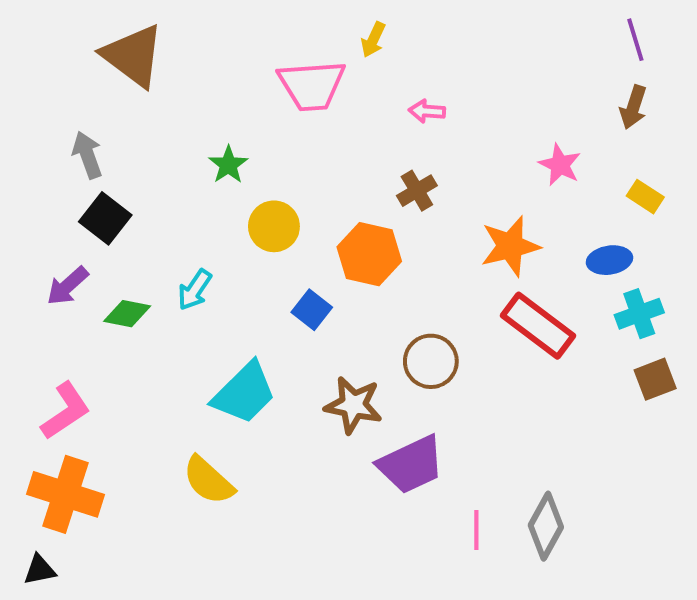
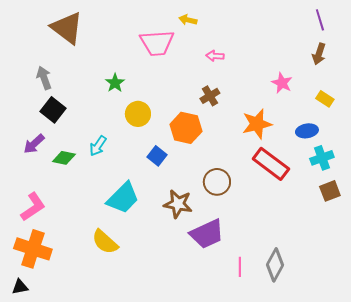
yellow arrow: (373, 40) -> (188, 20), turned 78

